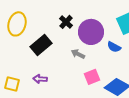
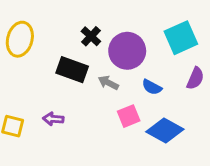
black rectangle: (41, 45) -> (72, 70), moved, turned 60
blue semicircle: (114, 47) -> (152, 87), moved

